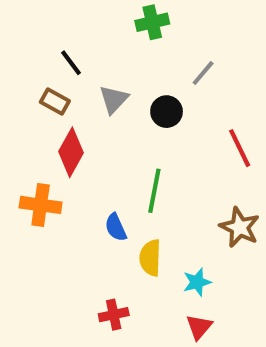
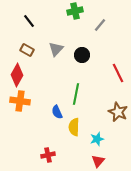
black line: (71, 63) -> (29, 21), moved
gray line: (203, 73) -> (100, 25), moved
red diamond: (71, 152) -> (17, 75), moved
red cross: (114, 315) -> (48, 155), moved

